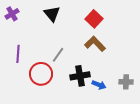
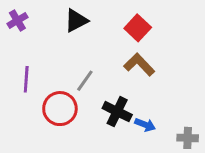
black triangle: (52, 14) -> (76, 21), turned 42
black cross: (80, 76) -> (117, 112), turned 36
gray cross: (126, 82) -> (188, 138), moved

